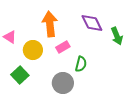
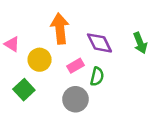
purple diamond: (92, 23) -> (99, 43), moved
pink rectangle: (63, 47) -> (75, 66), moved

